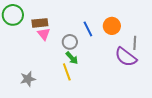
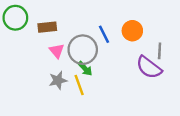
pink triangle: (44, 34) -> (57, 51), moved
gray circle: (70, 42) -> (83, 50), size x1.6
gray star: (28, 79) -> (58, 80), moved

